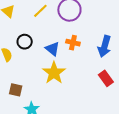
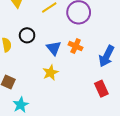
yellow star: (54, 73) -> (50, 73), size x0.7

